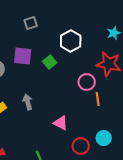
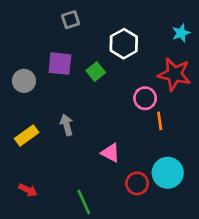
cyan circle: (104, 138) -> (168, 173), size x1.5

